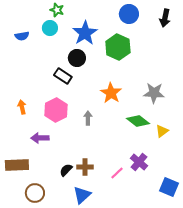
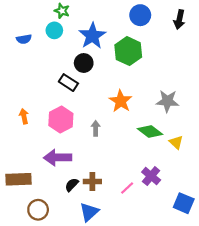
yellow triangle: (162, 131) -> (176, 142), turned -40
purple arrow: (40, 138) -> (58, 158), moved, size x1.4

